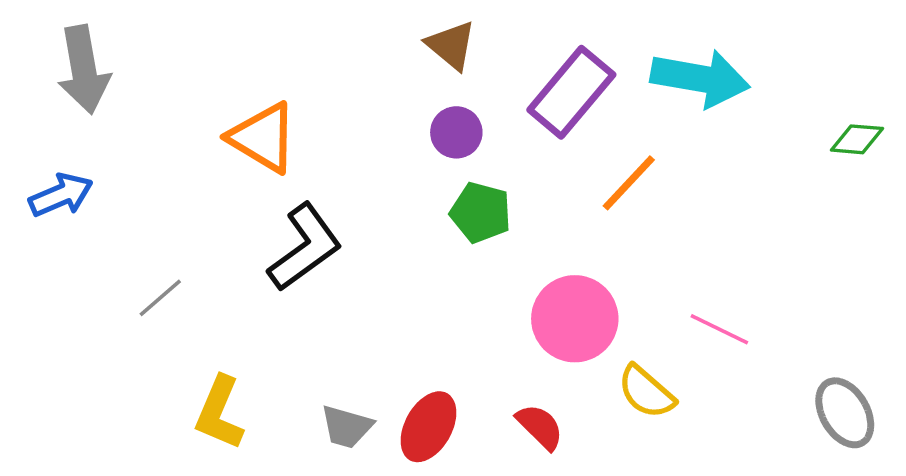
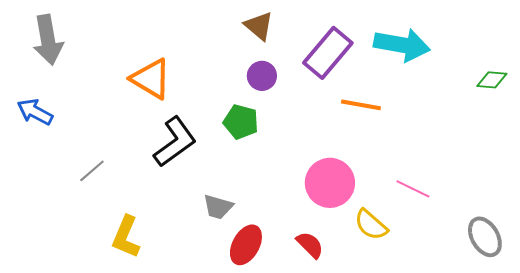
orange line: (629, 183) -> (361, 105), turned 57
blue arrow: (61, 195) -> (35, 112), turned -129
green pentagon: (481, 213) -> (241, 122), moved
gray trapezoid: (347, 427) -> (218, 207), moved

